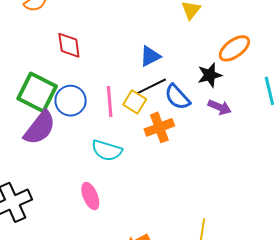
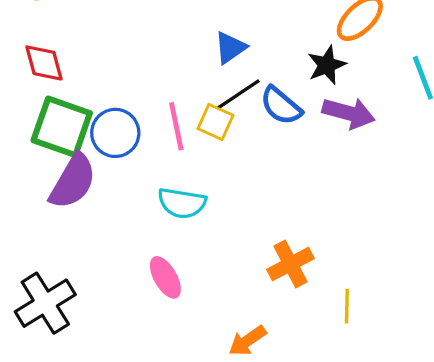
red diamond: (69, 45) -> (44, 63), moved
purple arrow: (220, 107) -> (349, 113), size x1.4
orange cross: (159, 127) -> (291, 264), moved

